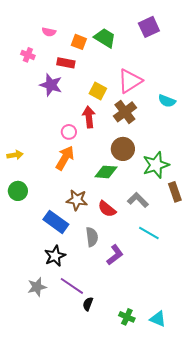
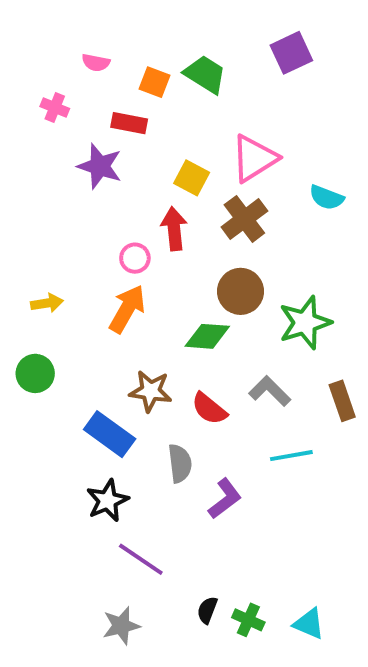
yellow arrow: (15, 155) -> (47, 303), moved
brown rectangle: (175, 192) -> (342, 401), moved
cyan line: (149, 233) -> (291, 456), turned -40
gray star: (37, 287) -> (121, 626), moved
black semicircle: (88, 304) -> (207, 610), moved

